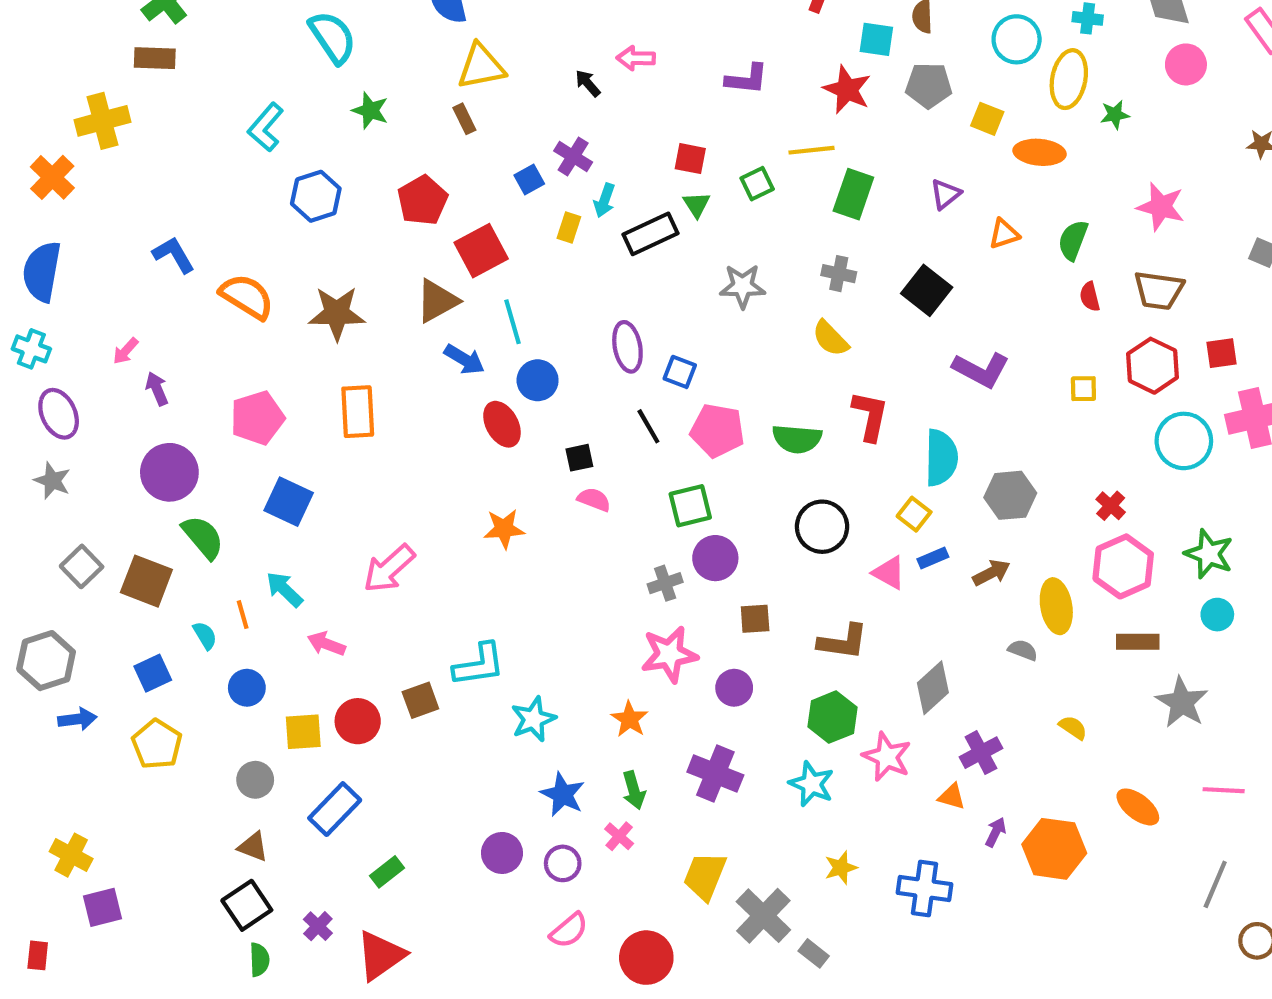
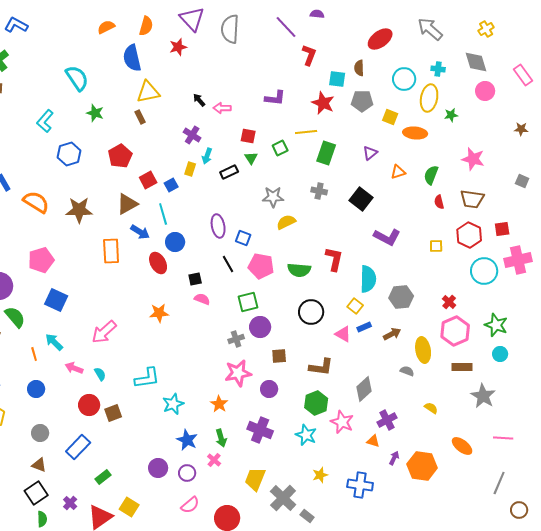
pink arrow: (636, 58) -> (222, 108), moved
blue square: (529, 179) -> (171, 185), moved
black rectangle: (650, 234) -> (229, 172), size x0.7
red square: (481, 251) -> (148, 180), size x0.7
yellow semicircle: (830, 338) -> (286, 222), moved, turned 108
orange rectangle: (358, 412) -> (111, 251), moved
cyan semicircle: (205, 635) -> (100, 374), moved
brown square: (420, 700) -> (113, 413), moved
yellow square: (303, 732) -> (129, 507), moved, turned 36

